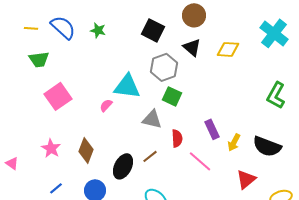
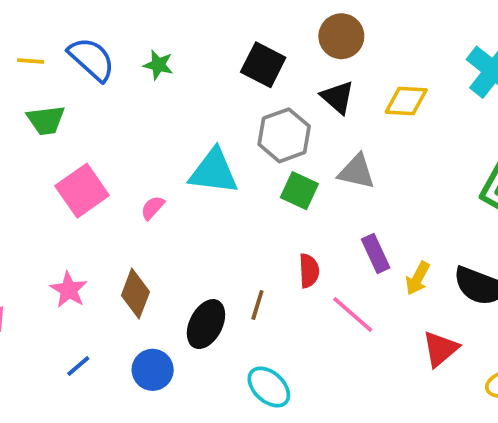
pink semicircle: (106, 105) -> (153, 208), moved
gray triangle: (152, 119) -> (357, 172), moved
brown line: (150, 156) -> (257, 305), turned -35

